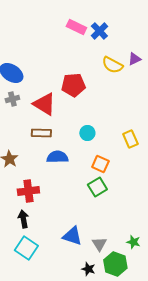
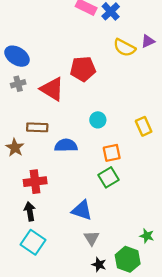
brown rectangle: (41, 133) -> (37, 127), moved
orange square: (100, 164) -> (112, 153), turned -36
blue triangle: (72, 236) -> (82, 210), moved
gray triangle: (99, 244) -> (91, 238), moved

